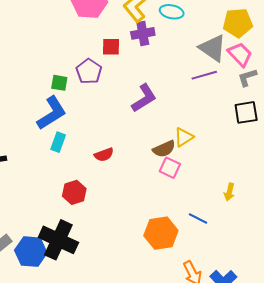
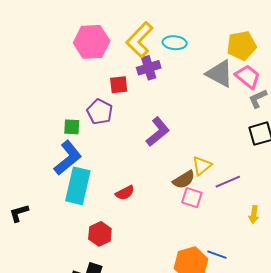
purple line: (204, 75) -> (228, 182), moved
cyan rectangle: (58, 142) -> (78, 186), size x1.8
blue line: (198, 218) -> (217, 255), moved

